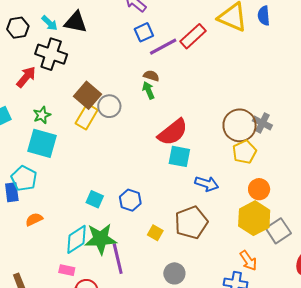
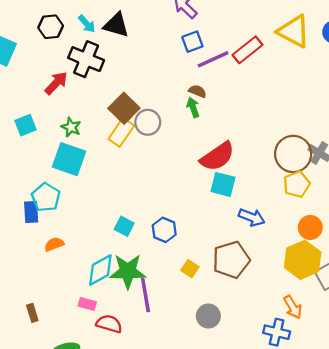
green star: (42, 115) -> (71, 127), turned -30

